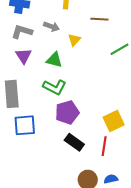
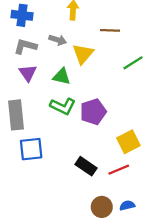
yellow triangle: (74, 40) -> (83, 54), size x1.5
purple pentagon: (67, 112) -> (93, 112), moved
red line: (104, 146) -> (119, 170), turned 60

